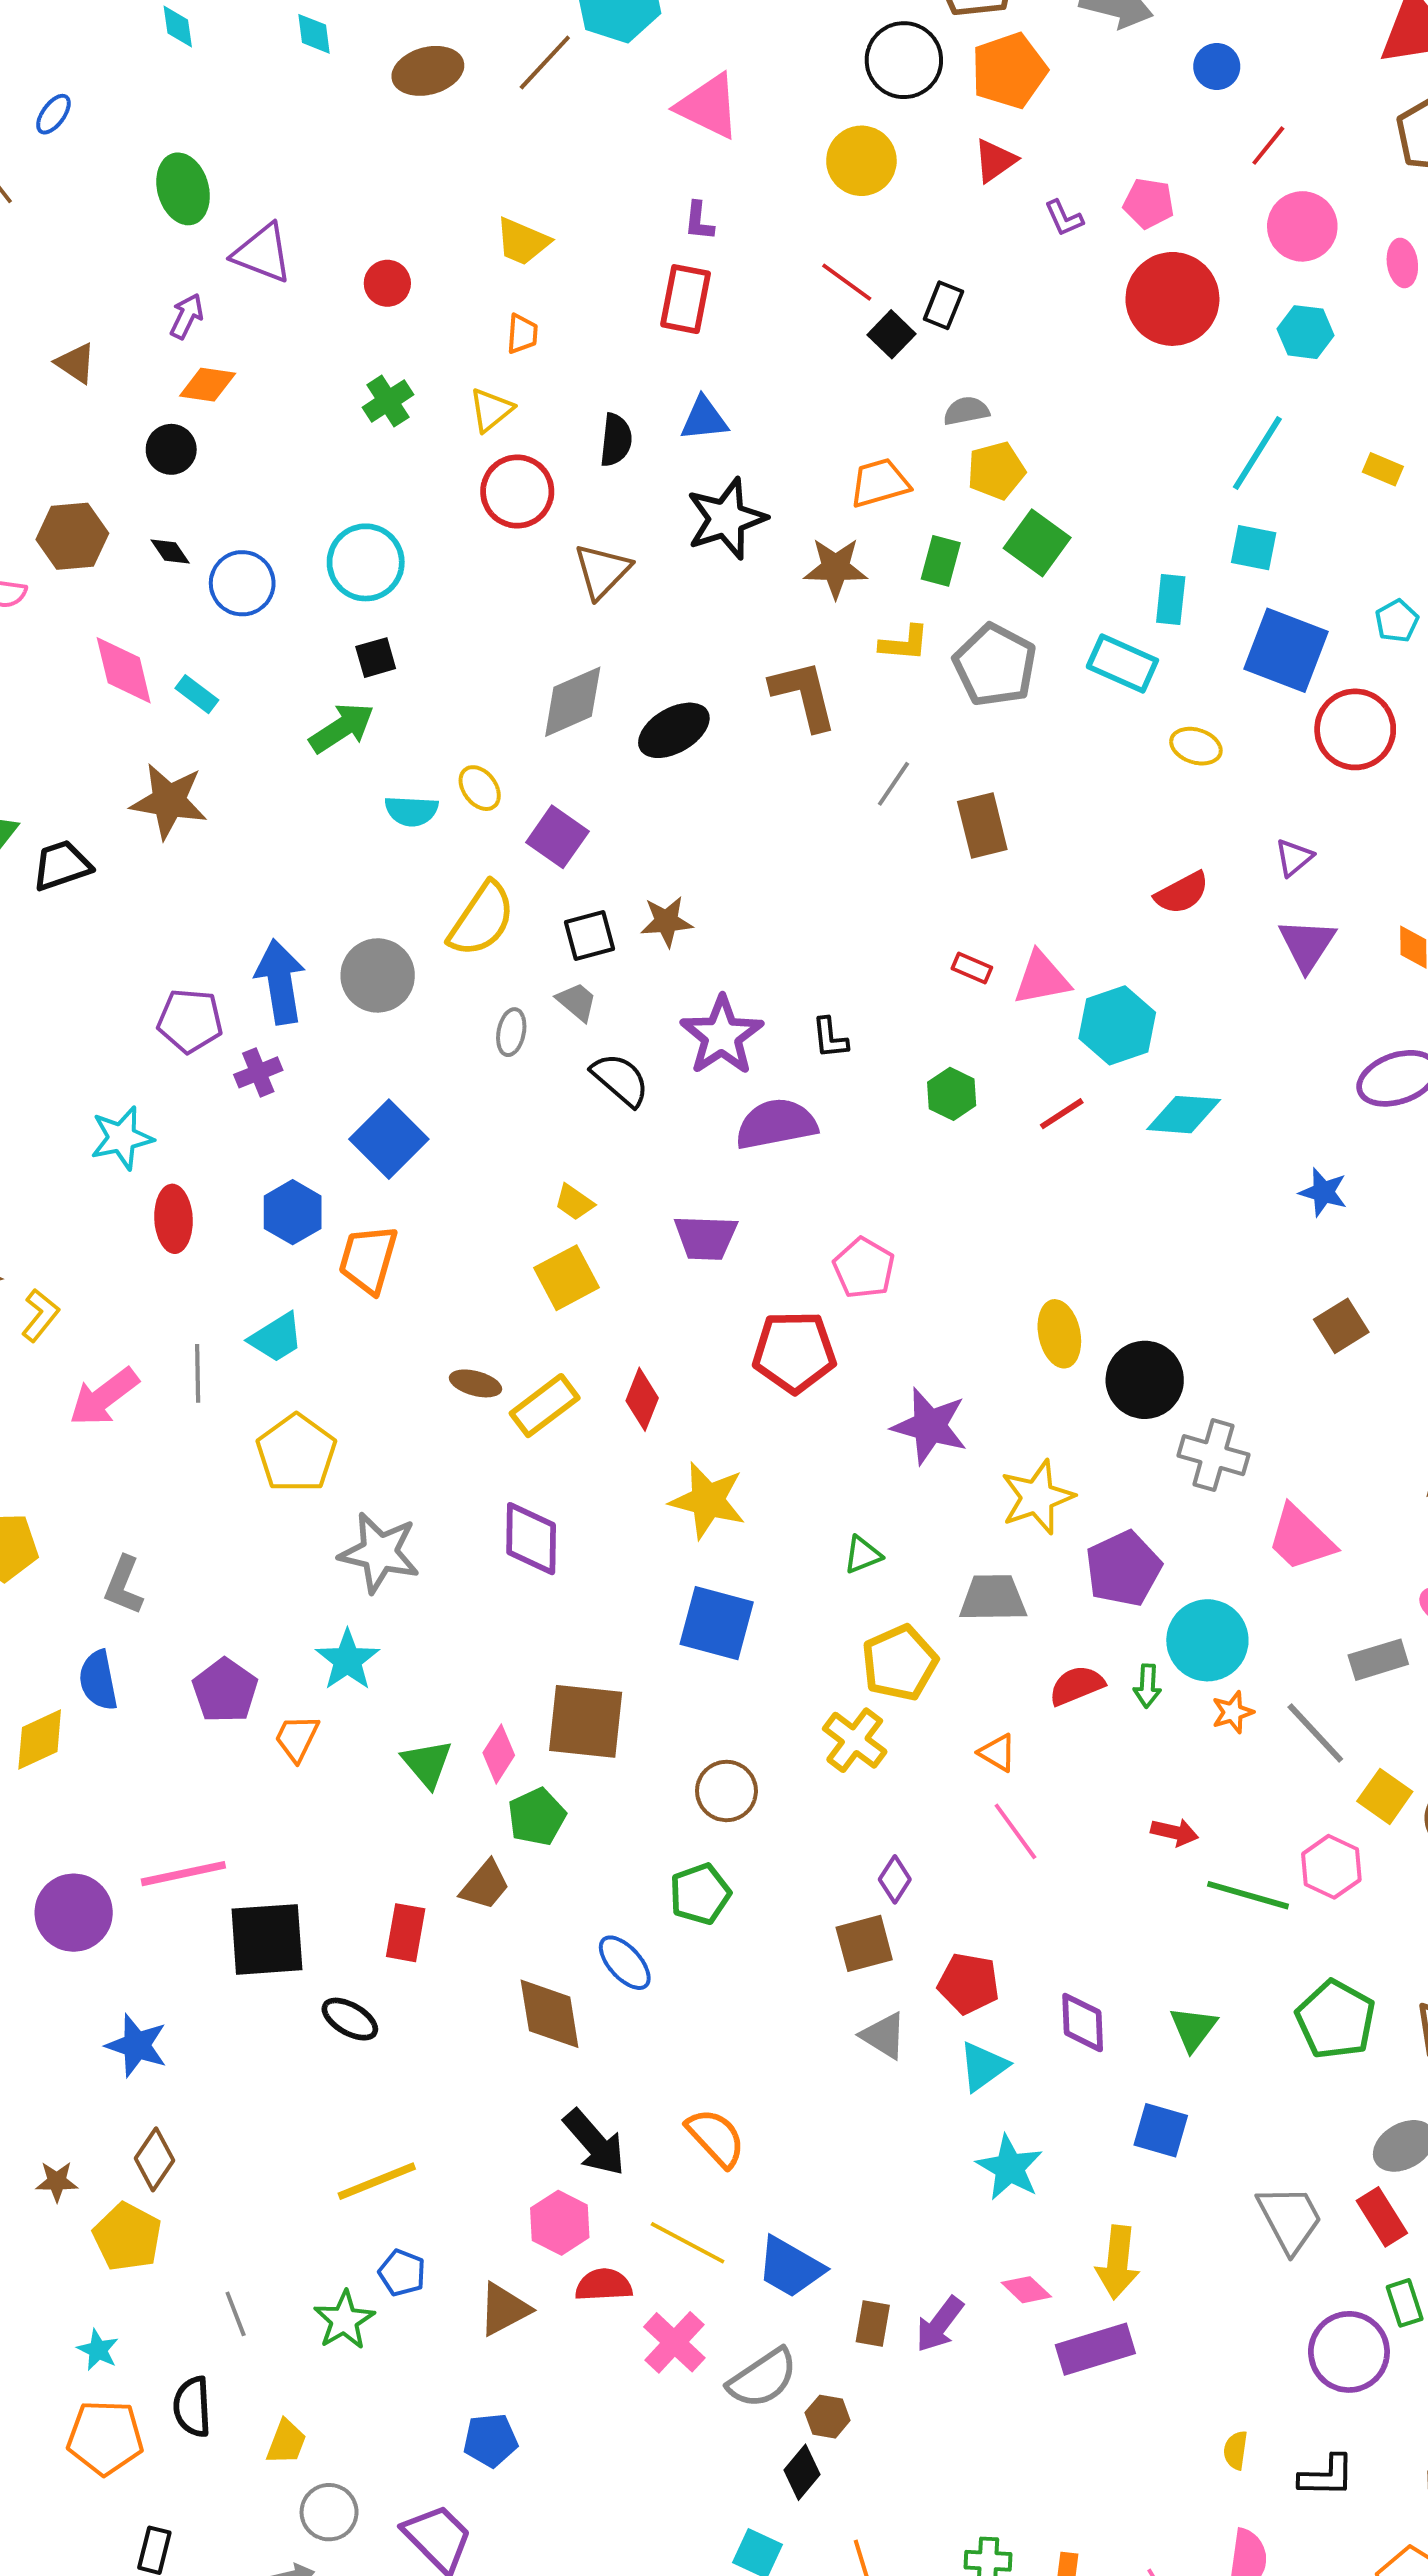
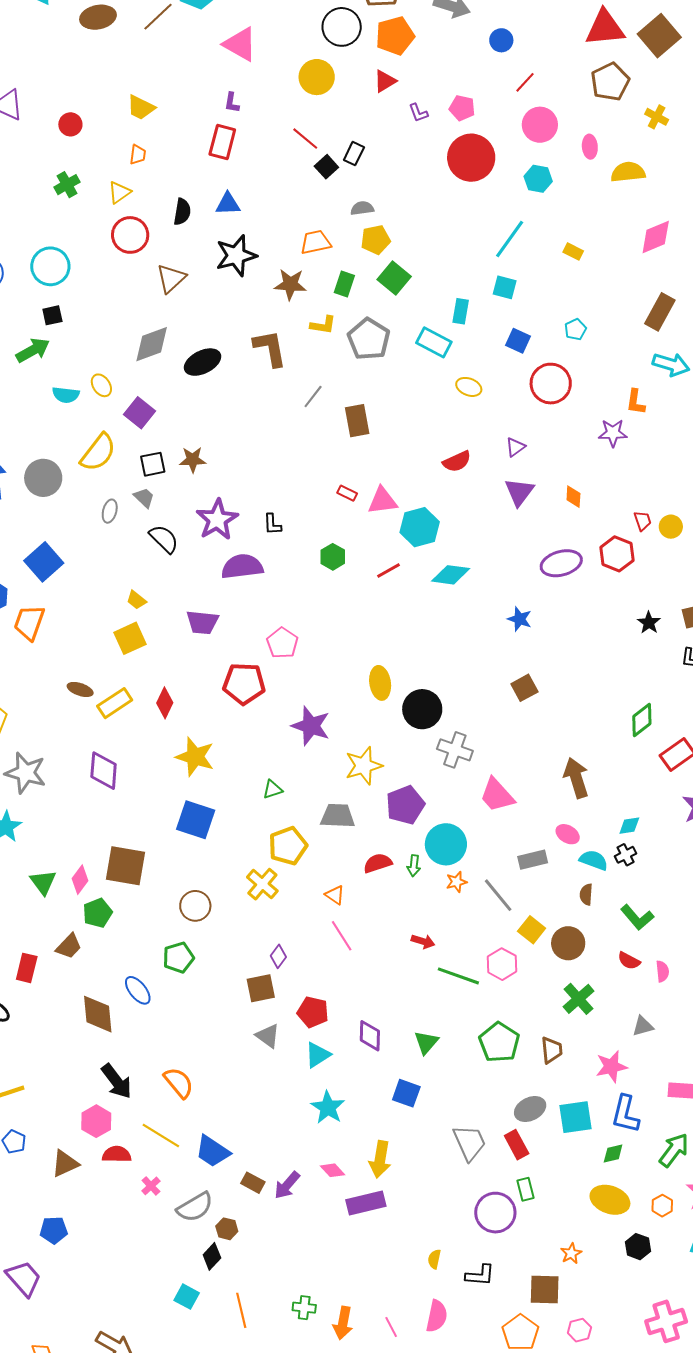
blue square: (1286, 650) -> (518, 341), size x0.6
brown rectangle: (873, 2323) -> (253, 1183), turned -75
pink cross: (674, 2342) -> (151, 1186), size x0.6

